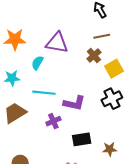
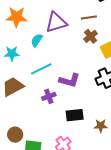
brown line: (102, 36) -> (89, 17), moved
purple triangle: (57, 43) -> (56, 22), turned -30
cyan line: (44, 93) -> (41, 69), turned -35

